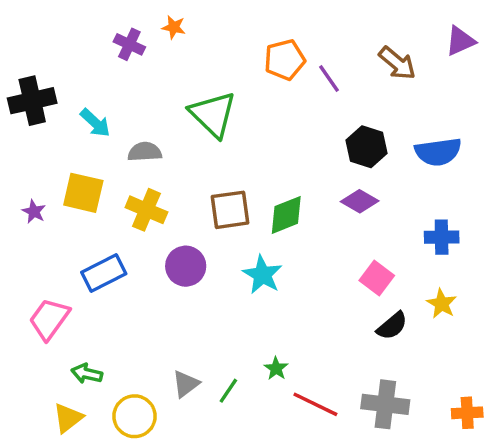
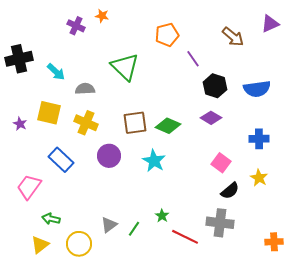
purple line: (329, 78) -> (193, 59), moved
green diamond: (286, 215) -> (168, 126), turned 45
blue rectangle: (104, 273) -> (61, 160), turned 70
gray cross: (385, 404) -> (220, 223), moved

